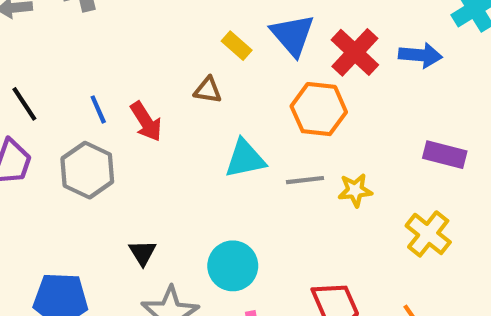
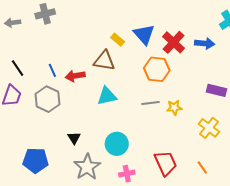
brown triangle: (208, 90) -> (104, 61), size x1.6
red arrow: (146, 122) -> (75, 76), turned 114
cyan triangle: (245, 159) -> (107, 96), moved

